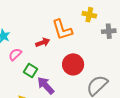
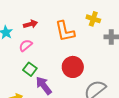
red arrow: (43, 42) -> (30, 24), moved
pink semicircle: (15, 54) -> (26, 45), moved

